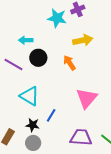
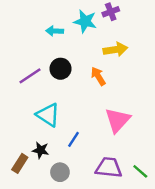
cyan arrow: (26, 40) -> (55, 31), moved
purple line: (14, 65) -> (30, 76), turned -66
black star: (33, 125) -> (41, 150), moved
gray circle: (33, 143) -> (60, 172), moved

